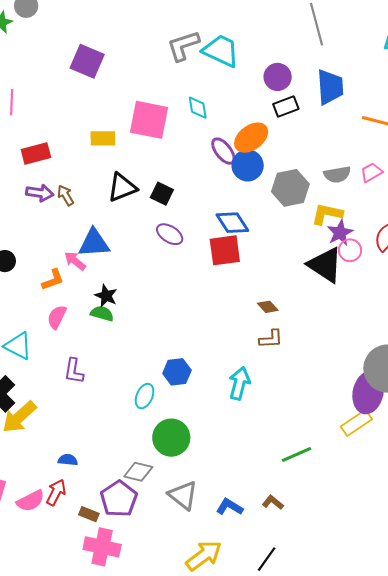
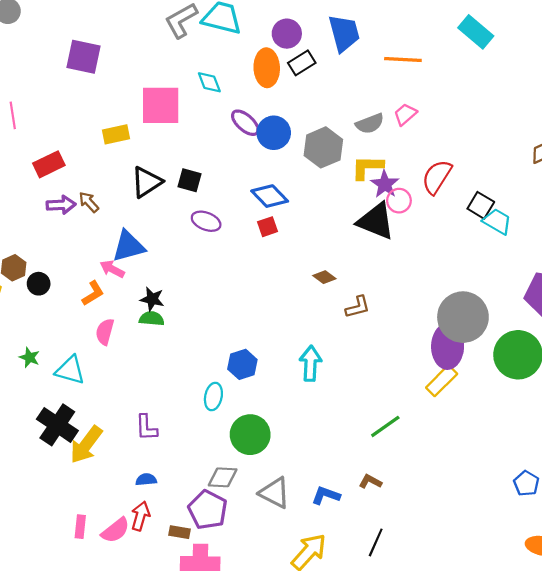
orange ellipse: (251, 138) -> (267, 68), moved, turned -44
red square: (225, 250) -> (267, 227), size x0.6
brown L-shape: (271, 339) -> (358, 307), moved
purple L-shape: (74, 371) -> (146, 428), moved

